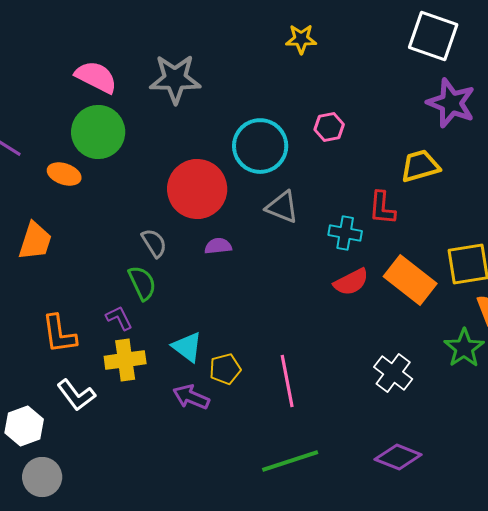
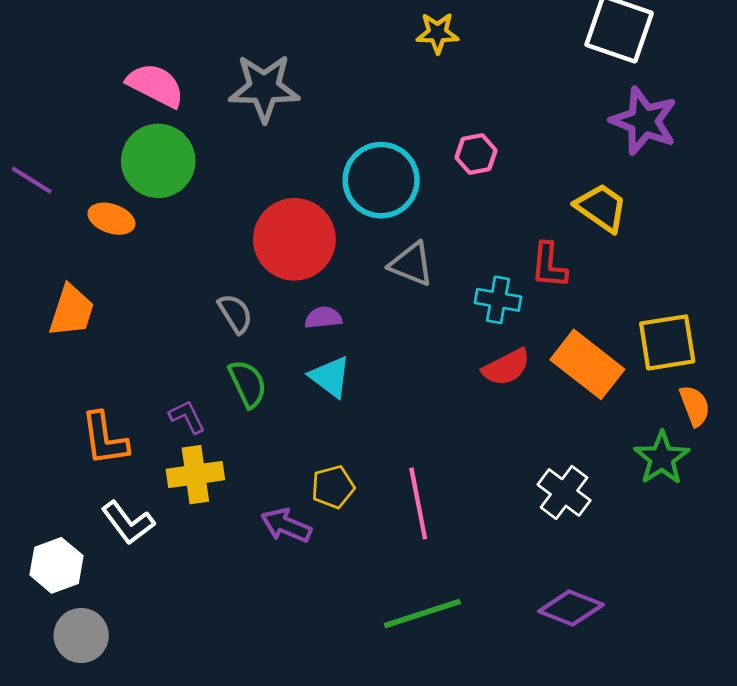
yellow trapezoid: (420, 166) -> (601, 208), turned 51
green semicircle: (142, 283) -> (248, 384), moved
cyan triangle: (187, 347) -> (330, 377), moved

